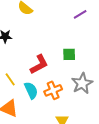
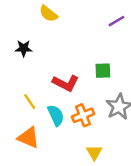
red L-shape: (39, 64) -> (66, 83), turned 55

